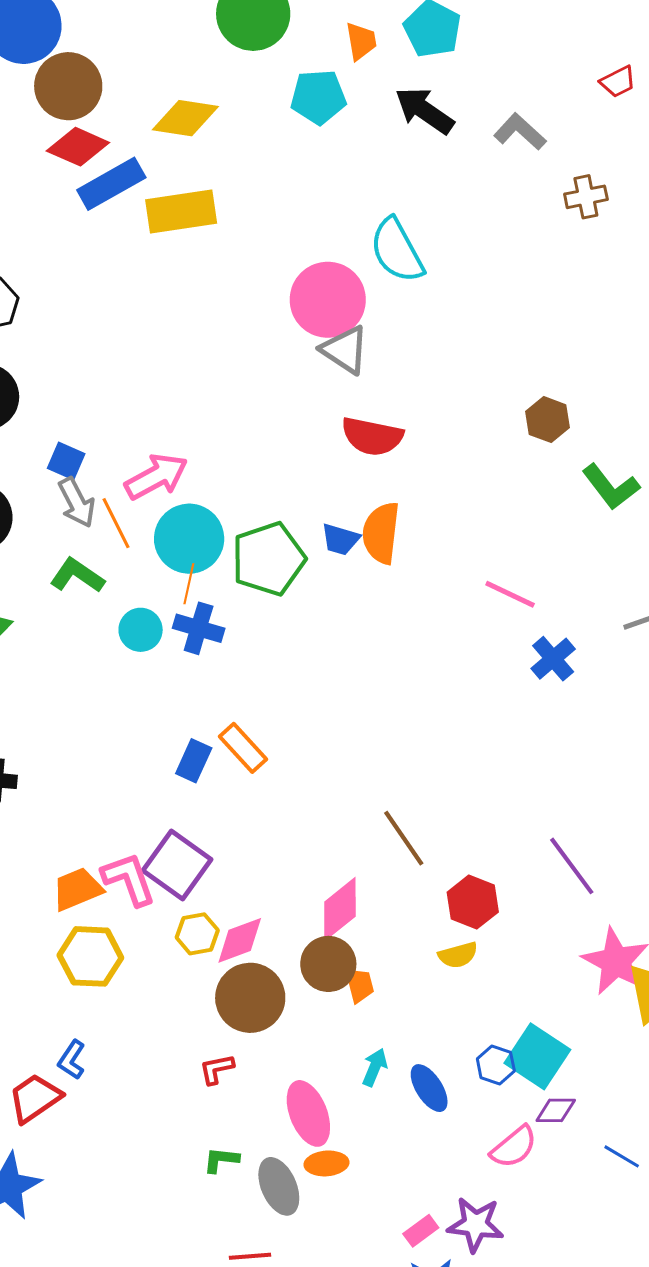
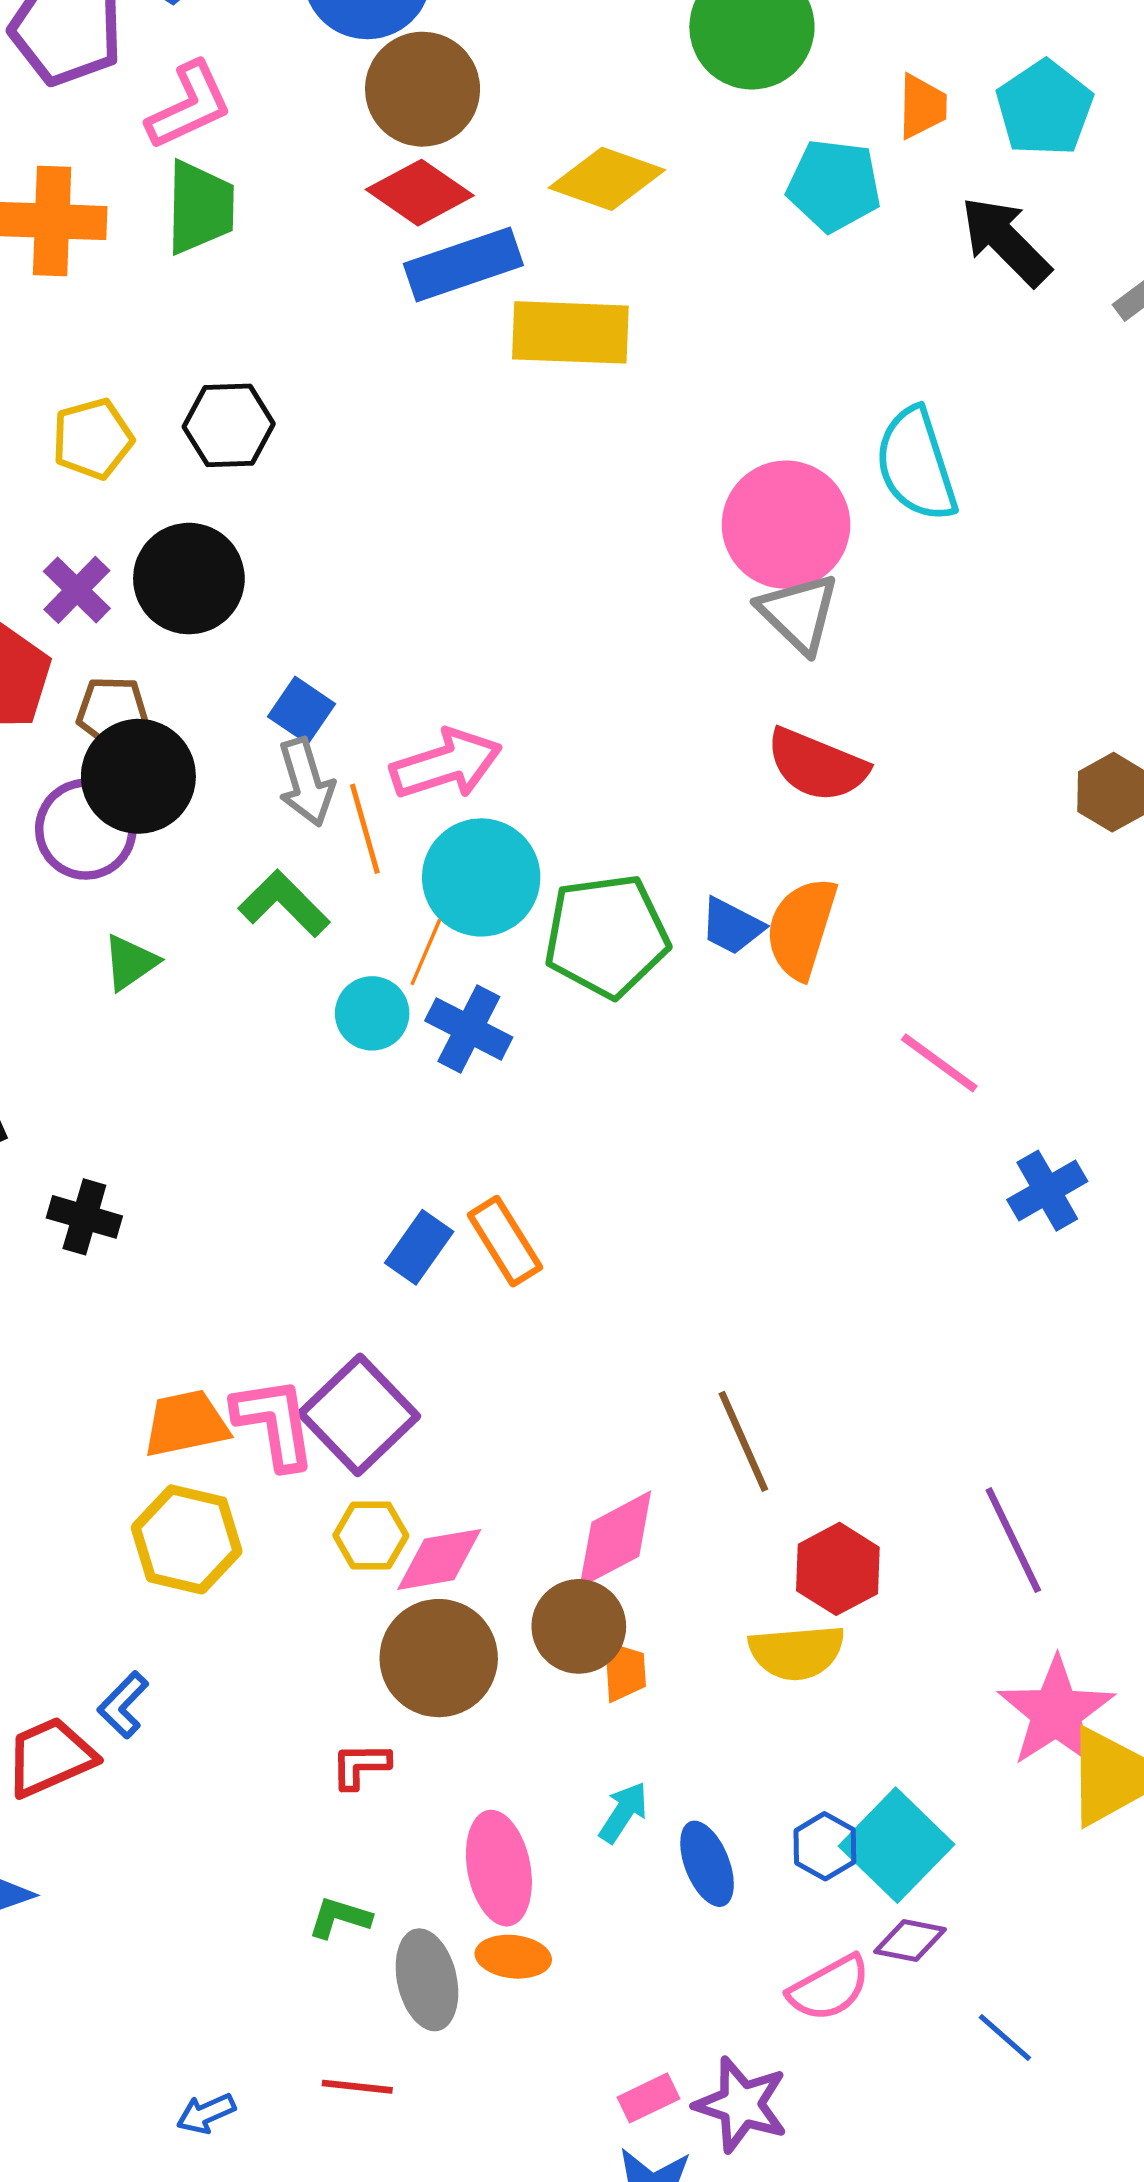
orange line: (189, 584) -> (426, 952), moved
pink line: (510, 594) -> (939, 1063), moved
yellow semicircle: (458, 955) -> (797, 1652), size x1.4

